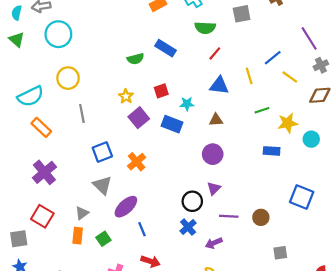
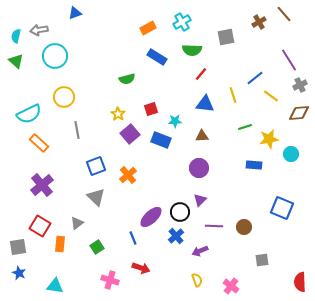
blue rectangle: (166, 48) -> (157, 57), moved
purple ellipse: (126, 207) -> (151, 217), moved
orange rectangle: (78, 236) -> (60, 244), moved

